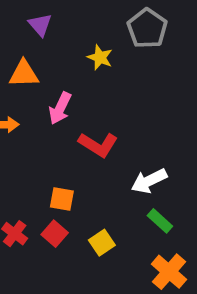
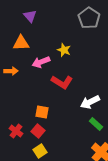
yellow star: (100, 57) -> (64, 50), moved
pink arrow: (60, 108) -> (41, 62), turned 42
yellow square: (102, 243) -> (40, 151), moved

